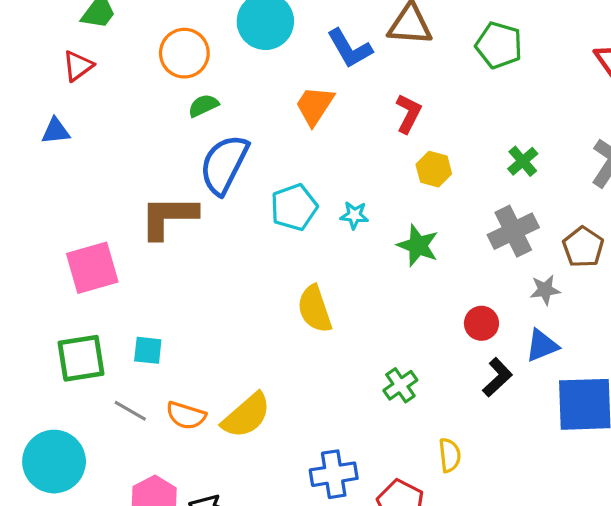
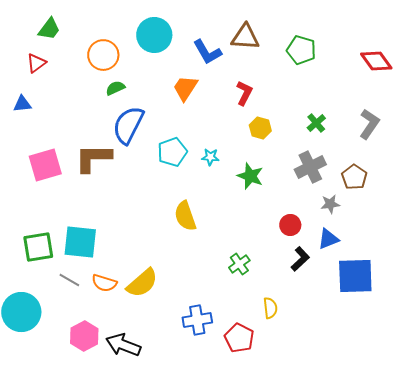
pink square: (92, 268) -> (45, 165), moved
cyan square: (148, 350) -> (80, 242), size x1.8

